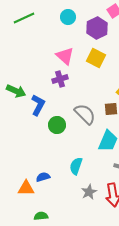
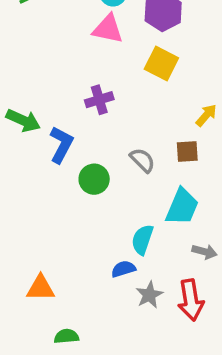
pink triangle: (65, 56) -> (108, 29), moved, turned -30
gray semicircle: (85, 114) -> (142, 160), size x0.7
cyan semicircle: (76, 166) -> (142, 240), moved
blue semicircle: (43, 177) -> (123, 269), moved

